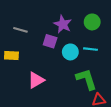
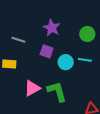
purple star: (63, 24) -> (52, 28), moved
green L-shape: (86, 79) -> (57, 91), moved

